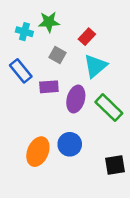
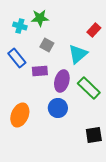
red rectangle: (87, 37) -> (94, 30), moved
blue circle: (70, 144) -> (58, 108), moved
orange ellipse: (38, 152) -> (20, 115), moved

